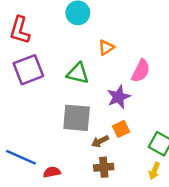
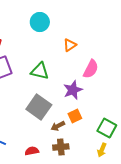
orange triangle: (106, 47) -> (70, 45), moved
gray square: (77, 118) -> (39, 107), turned 30
red semicircle: (52, 172) -> (32, 151), moved

